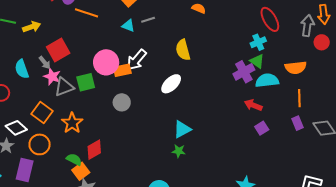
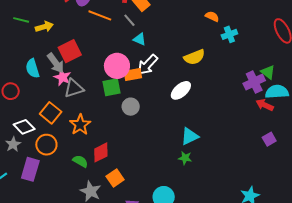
gray line: (148, 20) -> (129, 20), moved, turned 64
cyan triangle: (128, 26) -> (140, 39), moved
cyan cross: (258, 42) -> (229, 34), moved
yellow semicircle: (183, 50) -> (194, 57), turned -100
gray arrow: (45, 63) -> (56, 63), size x1.5
green square: (86, 82) -> (111, 87), moved
red arrow: (253, 105) -> (265, 105), moved
orange square: (81, 171) -> (115, 178), moved

